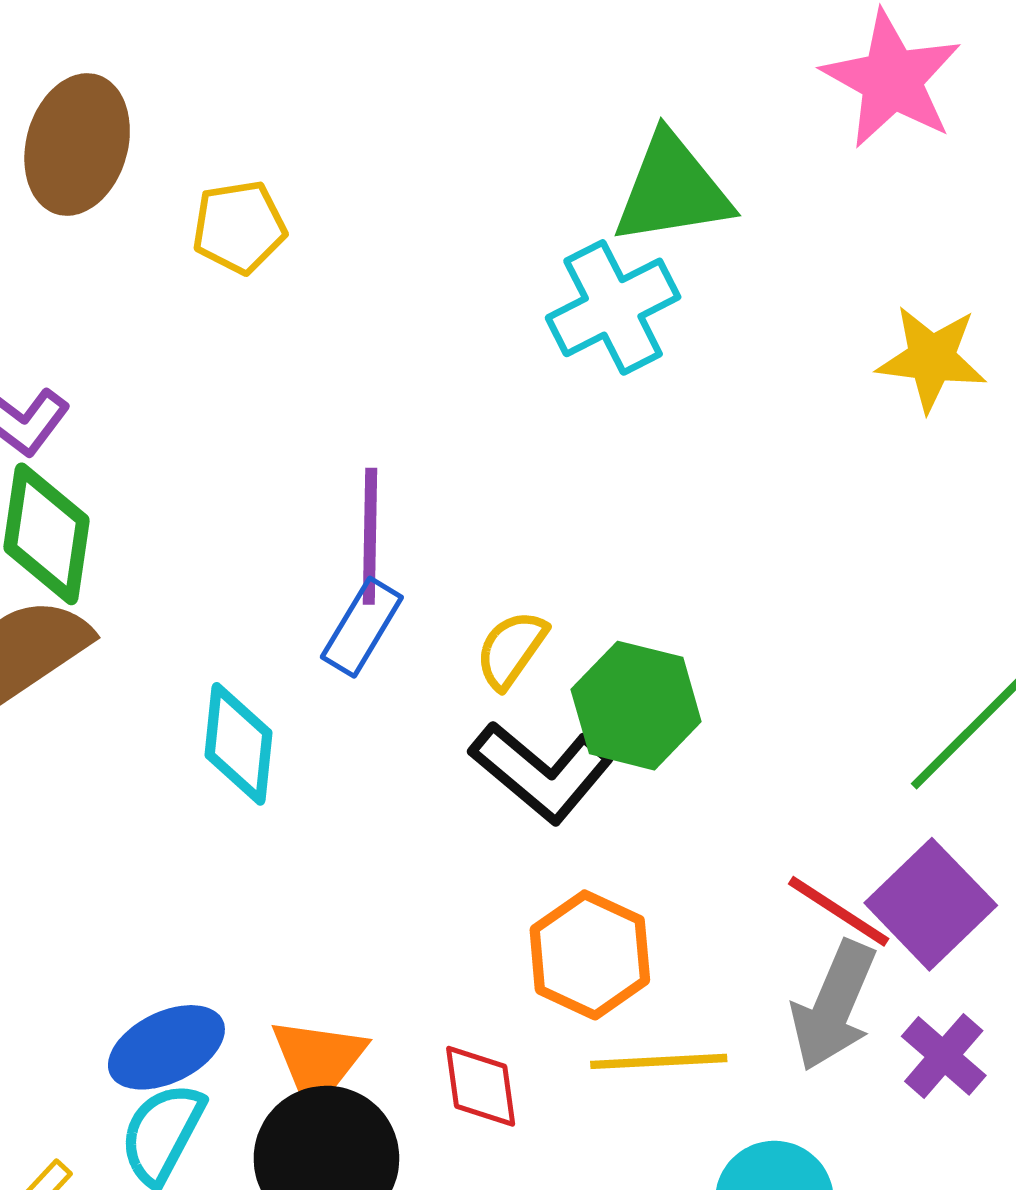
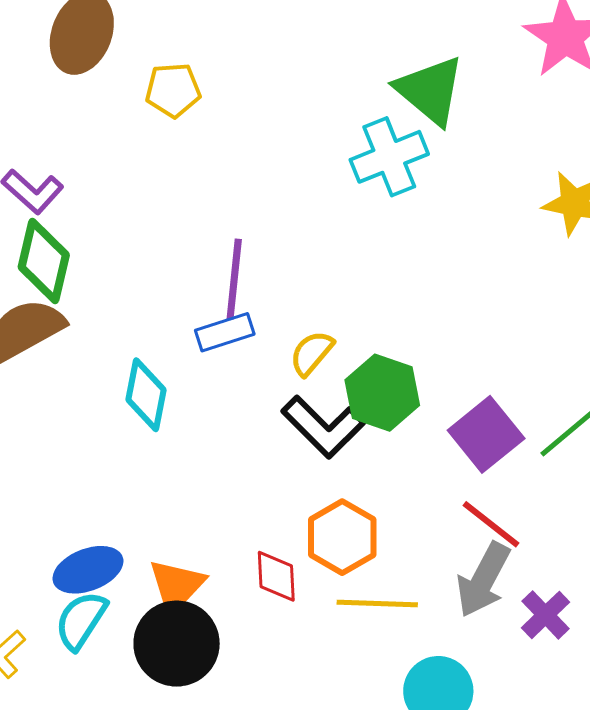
green triangle: (672, 190) -> (430, 90), turned 44
blue rectangle: (362, 627) -> (225, 332), turned 36
purple square: (931, 904) -> (486, 434), moved
red diamond: (481, 1086) -> (276, 576), moved

